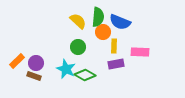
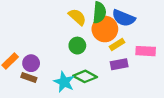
orange circle: (103, 32) -> (105, 29), size x1.5
yellow rectangle: (114, 46) -> (117, 44), turned 56
cyan star: (66, 69) -> (64, 82), moved

